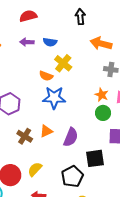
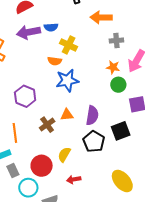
purple arrow: (27, 42) -> (29, 32), size x1.6
orange triangle: (46, 131) -> (67, 115), turned 32
brown cross: (25, 136) -> (47, 125), turned 35
black pentagon: (72, 177) -> (94, 141), moved

